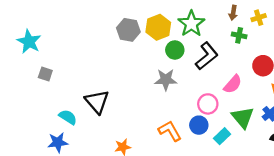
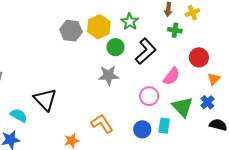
green star: (191, 24) -> (130, 22), size x0.7
blue circle: (199, 125) -> (142, 129), moved
orange L-shape: (170, 131) -> (102, 124), moved
cyan rectangle: (222, 136) -> (164, 126), turned -35

